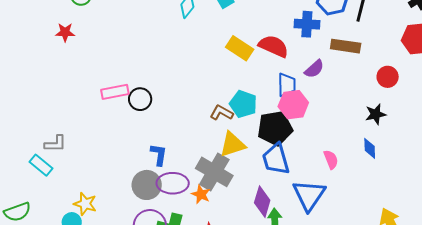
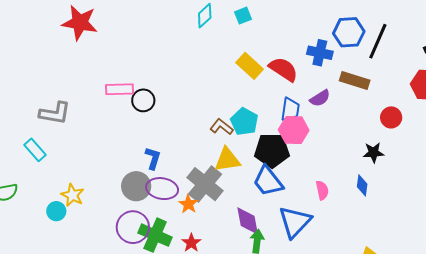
red star: (65, 32) -> (80, 23), size x1.8
gray L-shape: (55, 144) -> (55, 113), moved, size x1.4
blue trapezoid: (276, 159) -> (268, 181), turned -32
purple diamond: (262, 202) -> (248, 221), turned -36

